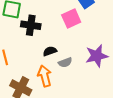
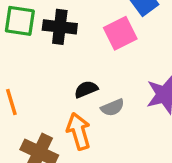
black cross: (31, 25) -> (60, 27), moved

